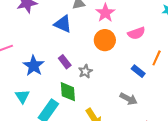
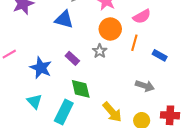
orange line: (157, 58) -> (134, 43), moved
gray star: (85, 71) -> (100, 51), moved
blue rectangle: (138, 71) -> (160, 55), moved

